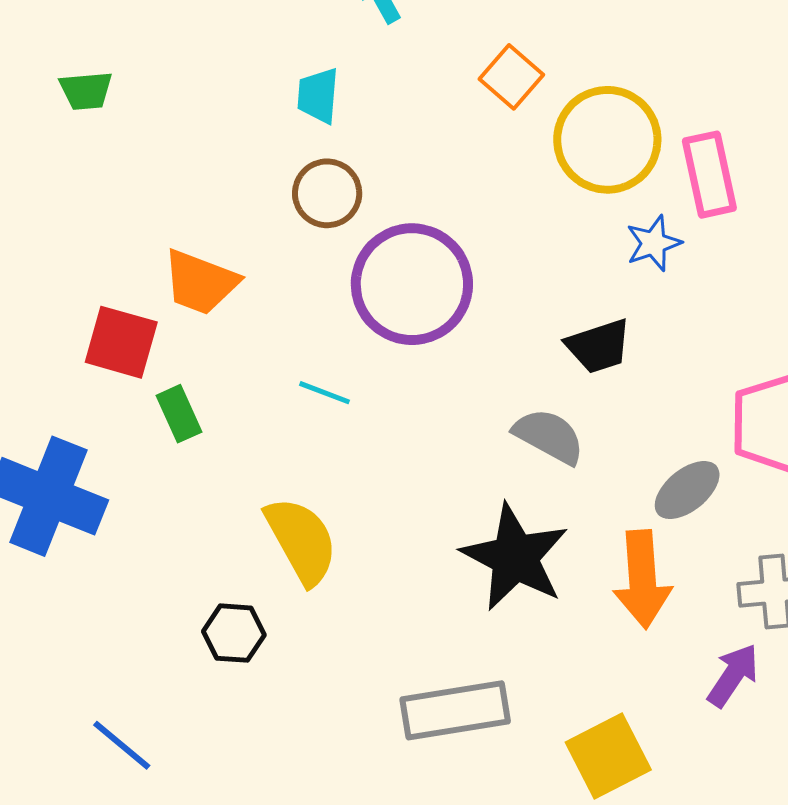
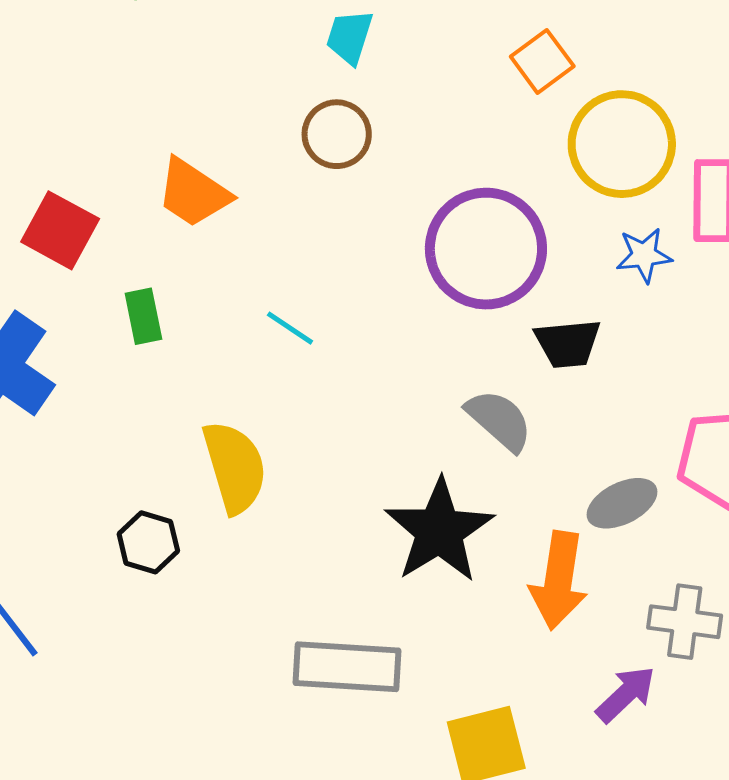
purple circle: (412, 284) -> (486, 249), moved
red square: (121, 342) -> (60, 230), moved

